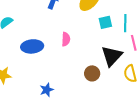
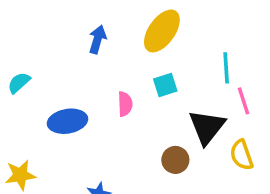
cyan square: (105, 22) -> (165, 85), moved

